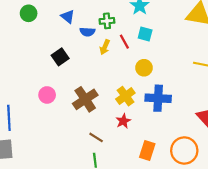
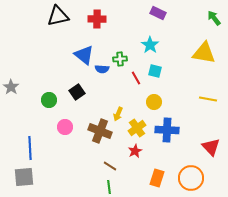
green circle: (29, 13) -> (49, 100), moved
blue triangle: (68, 17) -> (84, 55), size x1.5
yellow arrow: (105, 47) -> (118, 114), moved
brown cross: (85, 99) -> (100, 131), turned -35

